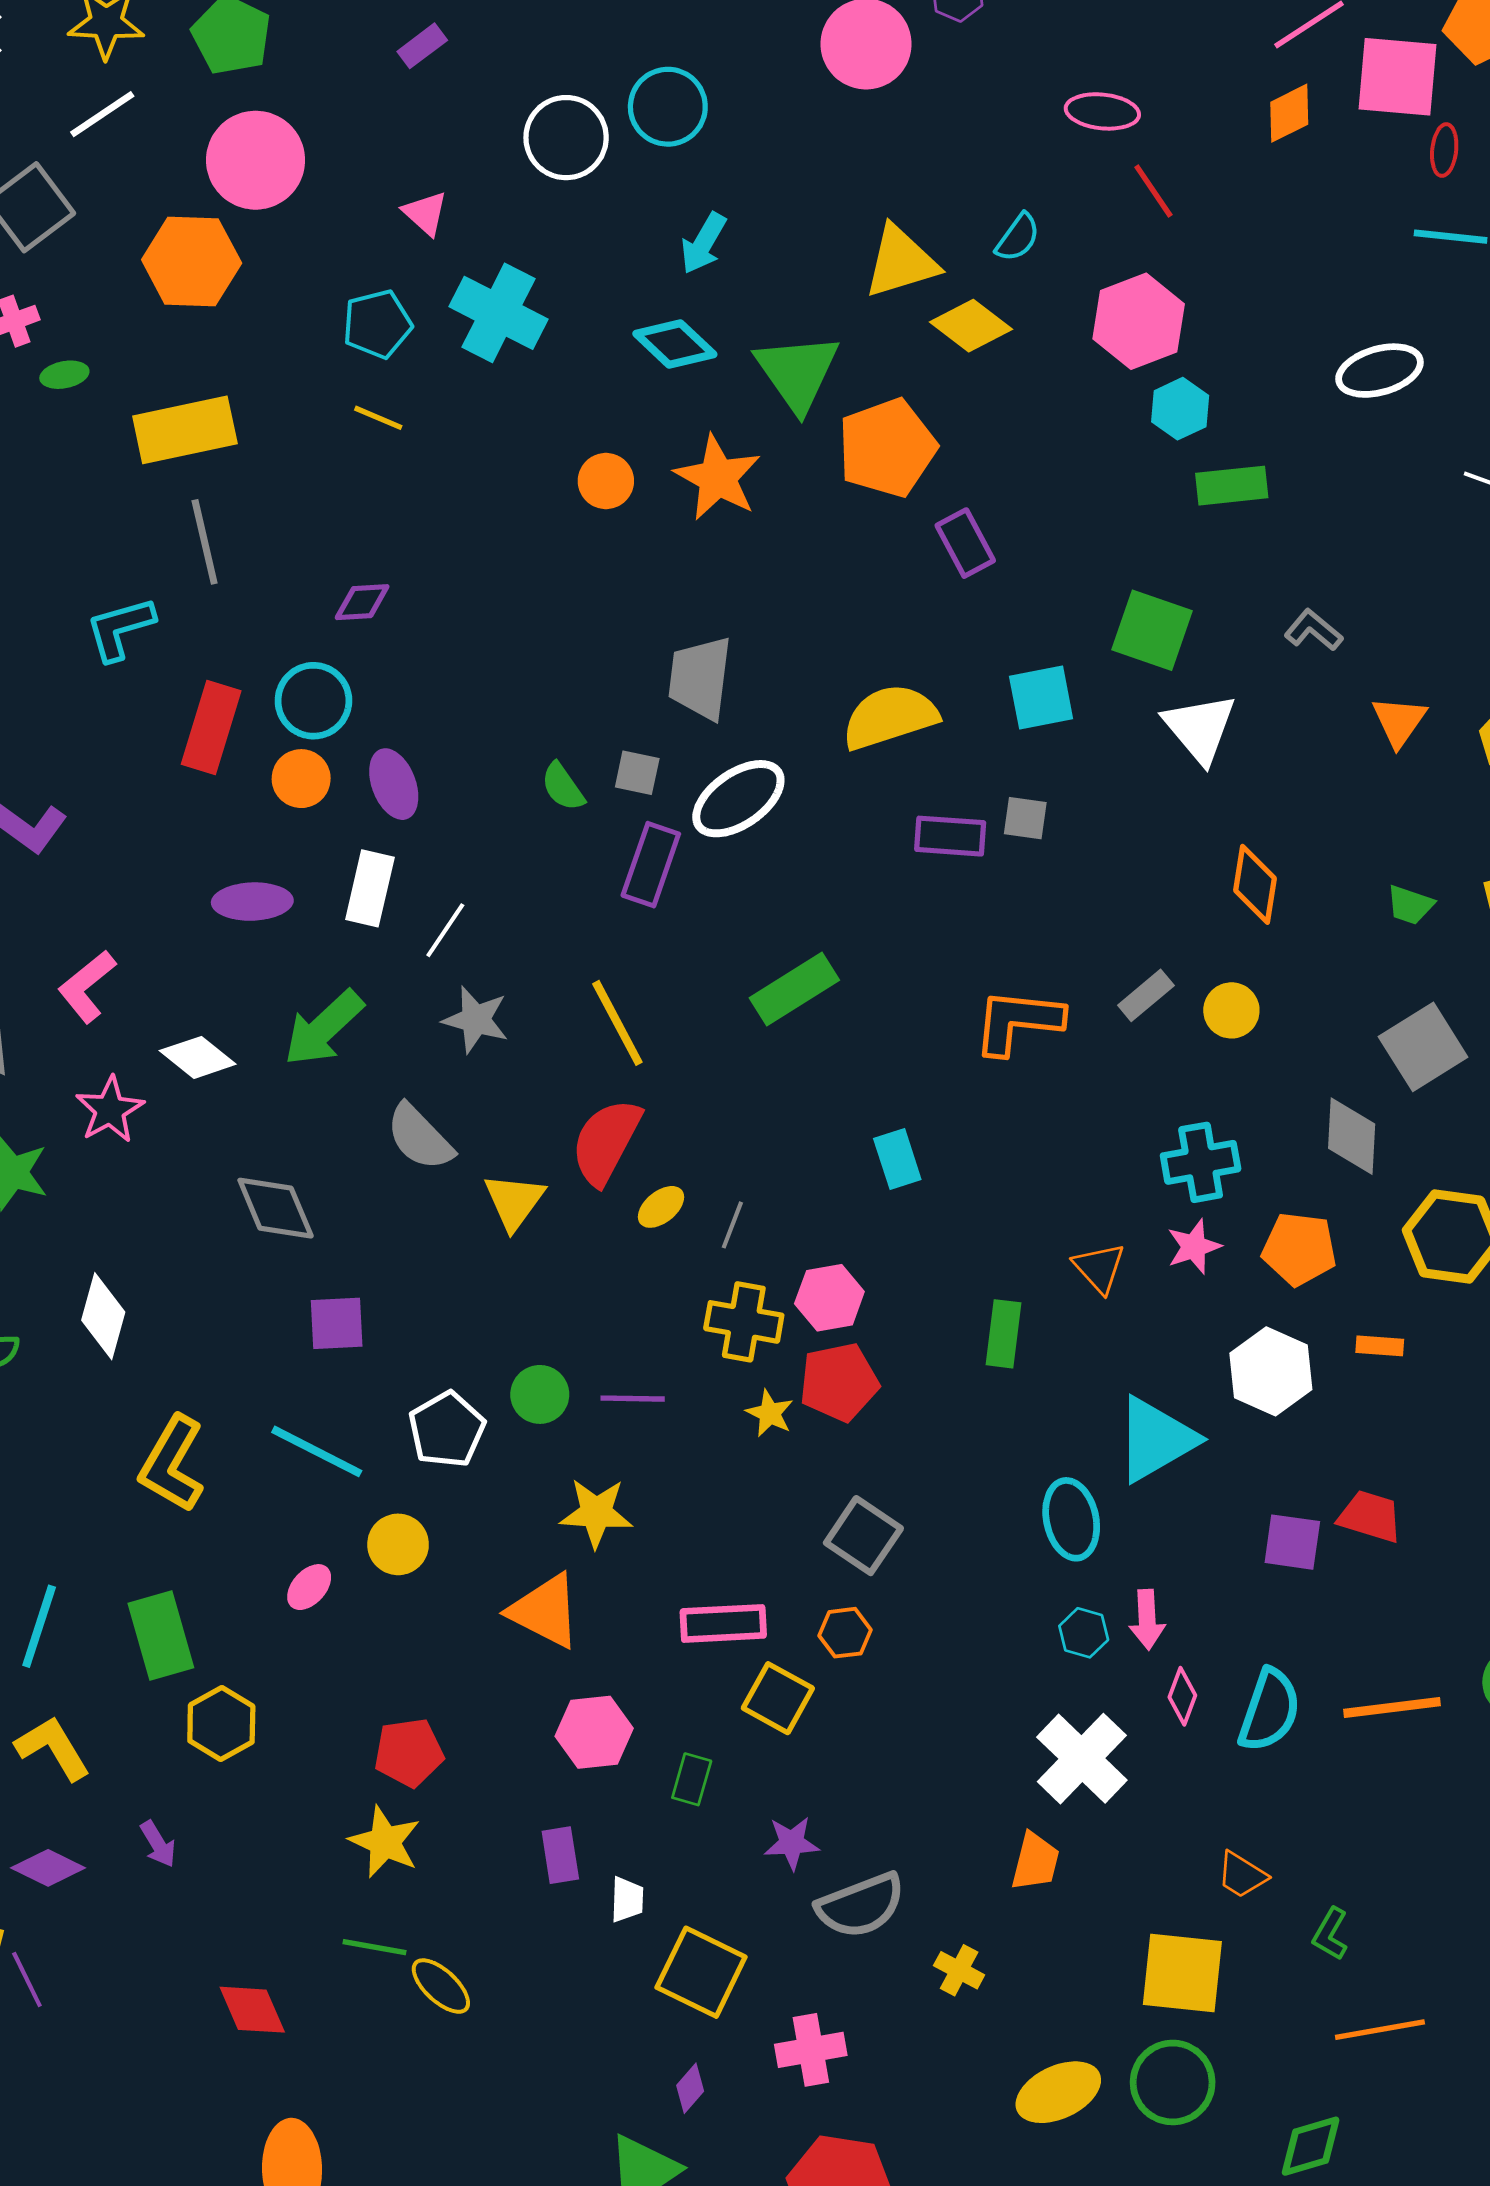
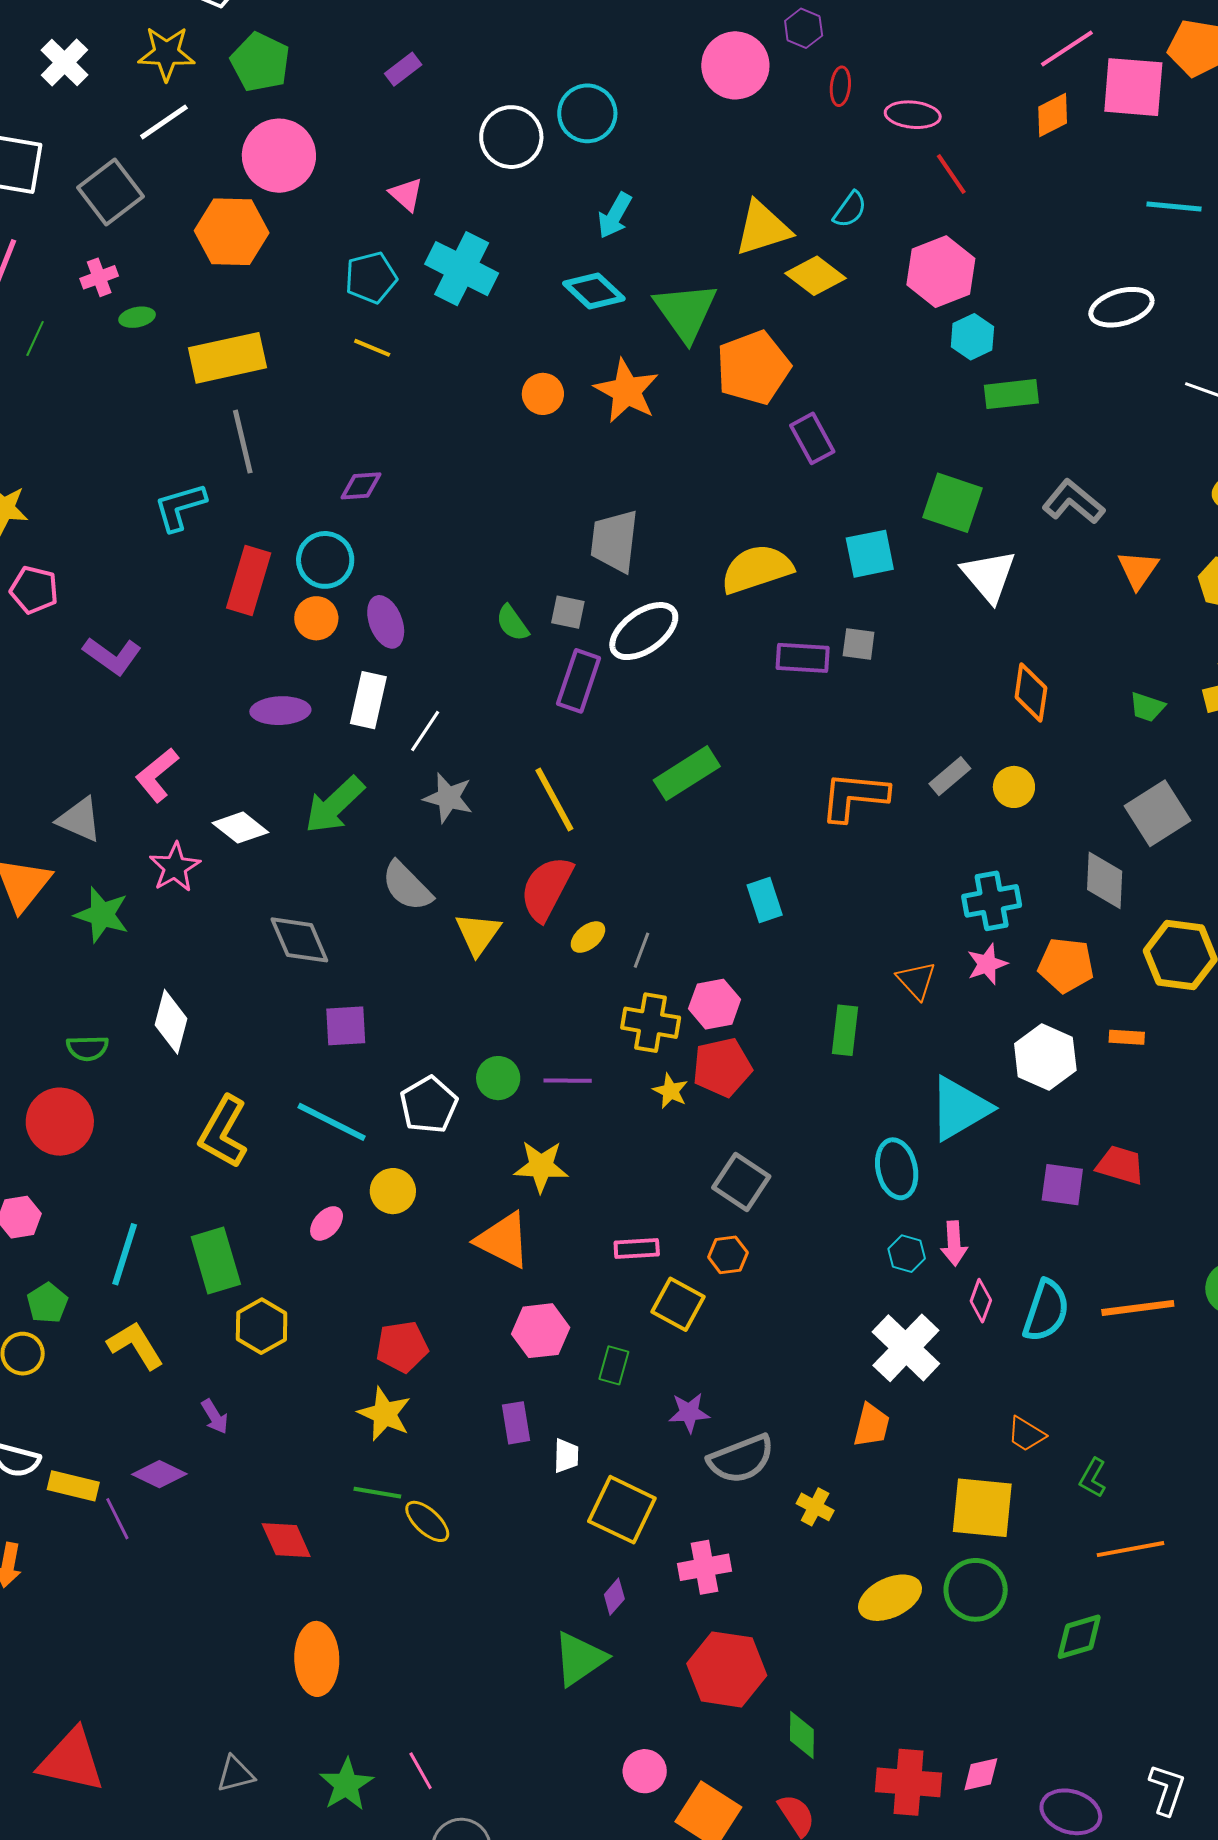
red ellipse: (1444, 150) -> (840, 86), moved
gray L-shape: (1313, 630) -> (1073, 502), size x1.4
pink rectangle: (723, 1623) -> (637, 1249), size x0.7
purple diamond: (48, 1868) -> (159, 1474), moved

